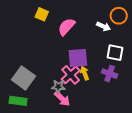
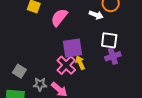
purple cross: (110, 74) -> (113, 56), moved, turned -35
gray square: (24, 78) -> (19, 71), size x0.6
gray star: (58, 87) -> (40, 84), moved

